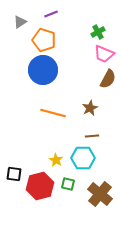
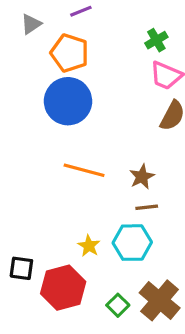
brown star: (90, 108) -> (142, 177), moved
green square: (68, 184) -> (118, 305), moved, turned 32

